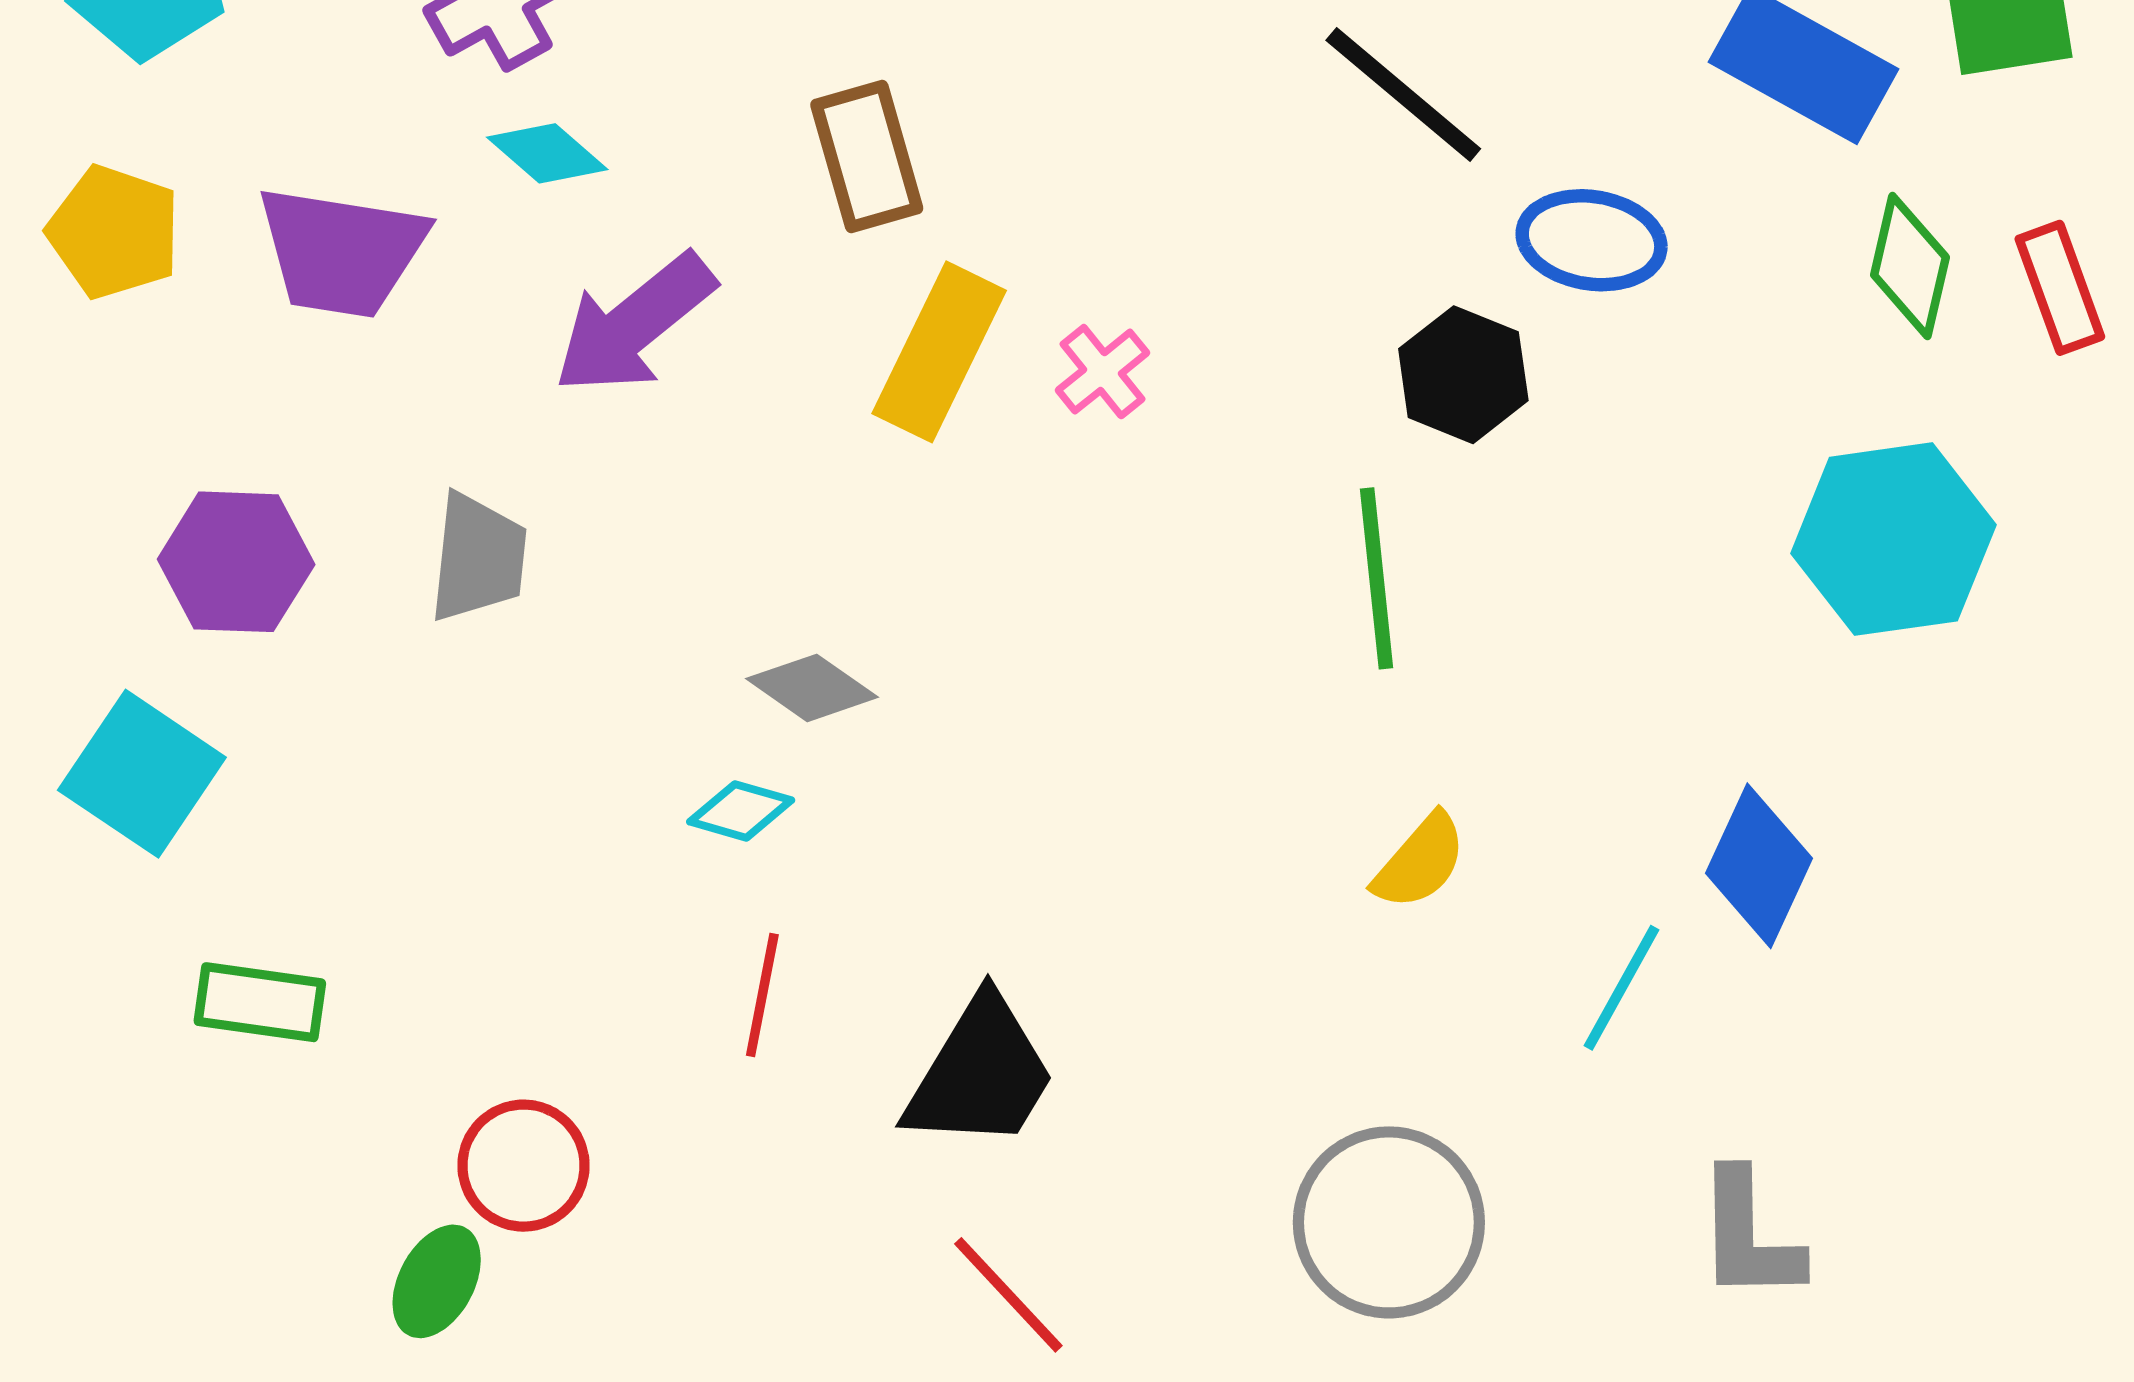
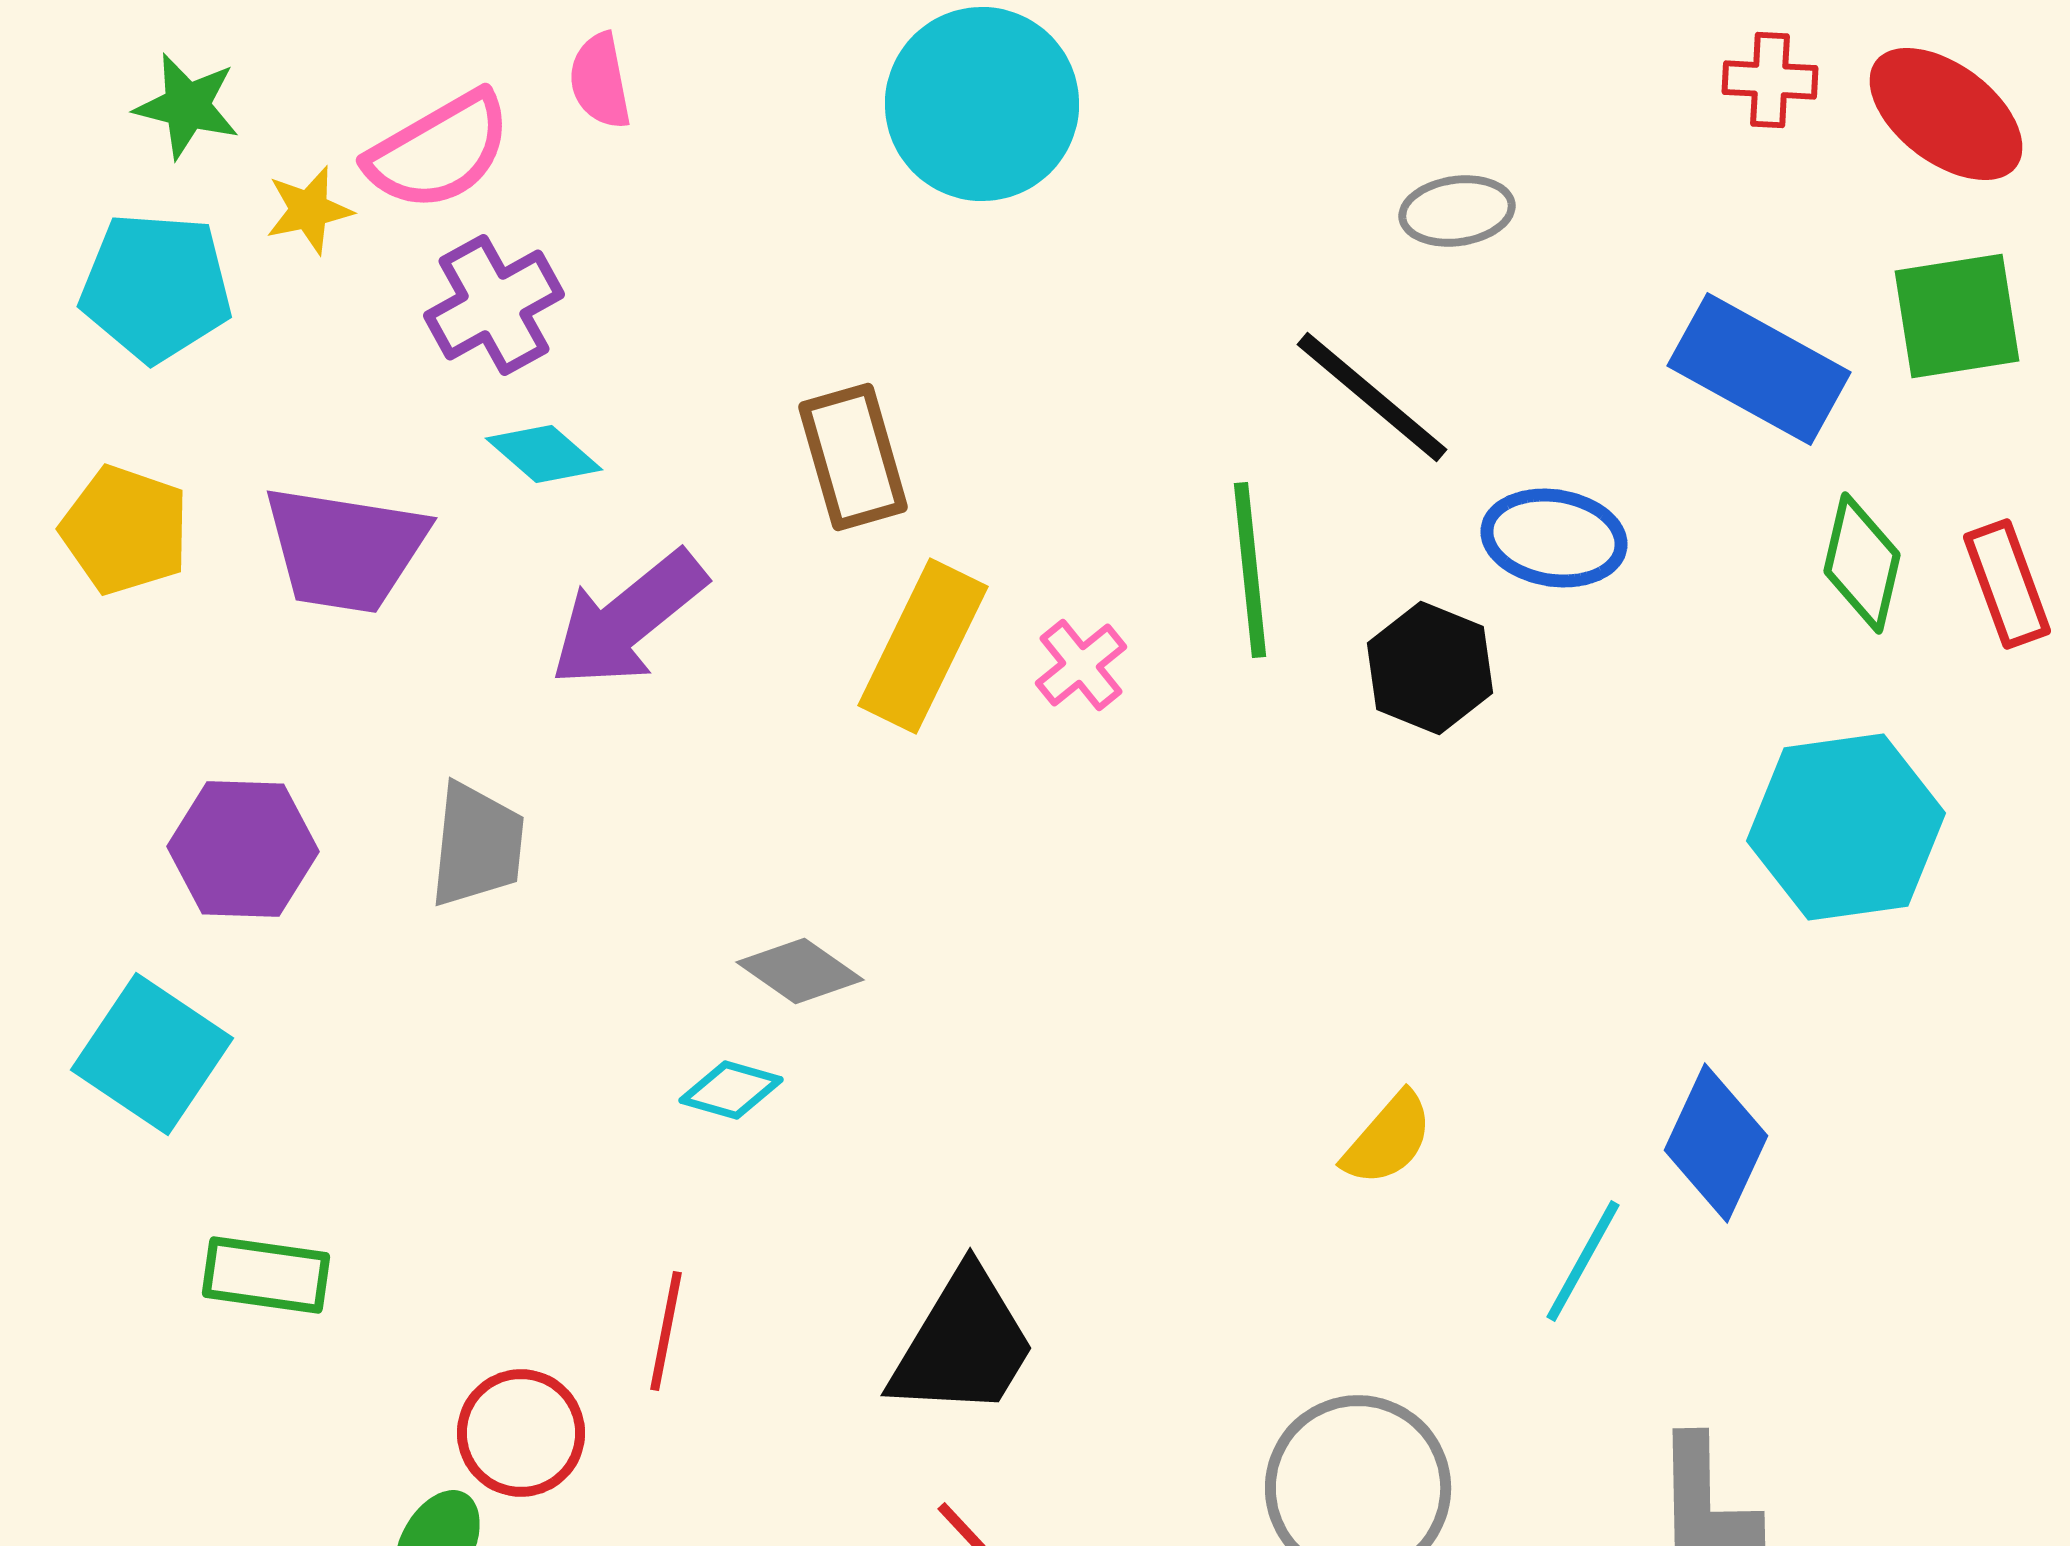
green line: (1376, 578) -> (1250, 570), moved
red line: (762, 995) -> (666, 1331), moved

